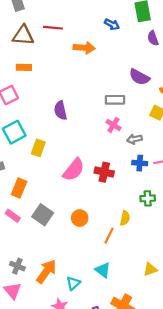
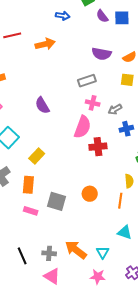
yellow rectangle: (38, 148) -> (37, 156), moved, turned 42
pink semicircle: (74, 170) -> (82, 127), moved
orange arrow: (46, 271) -> (76, 250), turned -70

